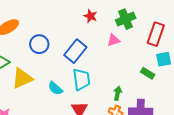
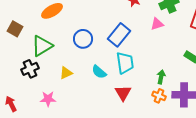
blue circle: (39, 44) -> (83, 39), moved
yellow triangle: (22, 78) -> (66, 73), moved, size x0.6

